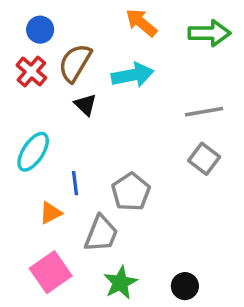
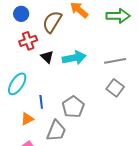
brown semicircle: (75, 63) -> (52, 22), moved
red cross: (31, 72) -> (28, 41), moved, turned 30
cyan arrow: (133, 75) -> (74, 58), moved

